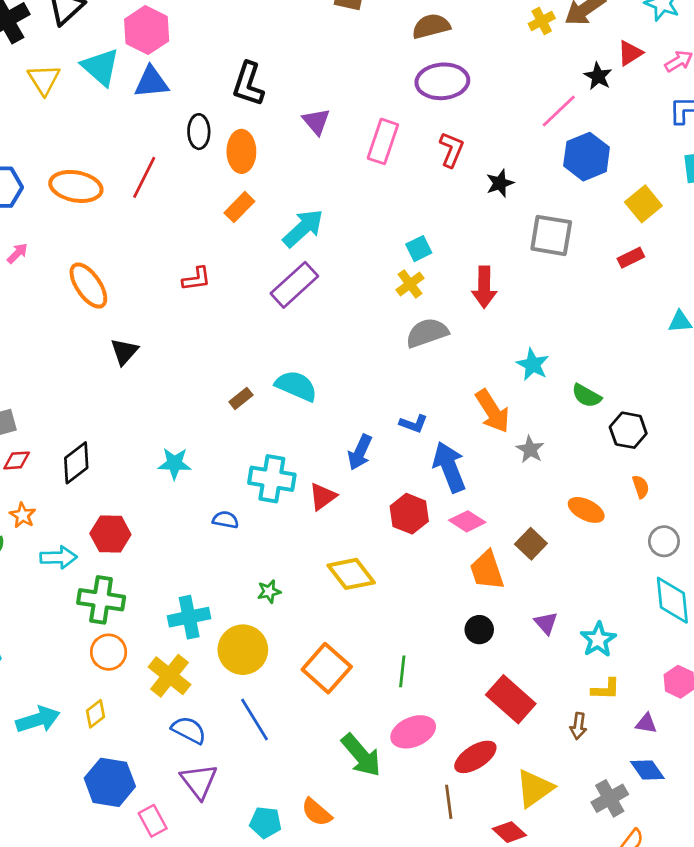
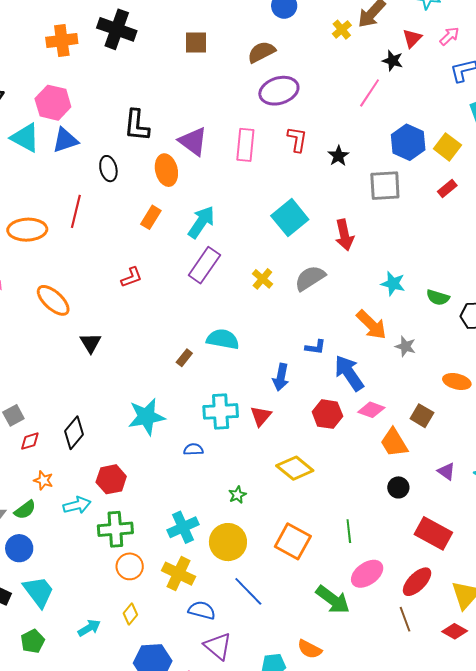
purple triangle: (316, 121) -> (193, 141), size x1.4
orange ellipse: (241, 151) -> (166, 170), moved
blue hexagon: (587, 157) -> (408, 142), moved
cyan square: (419, 249) -> (290, 218), size x1.8
yellow cross: (410, 284) -> (262, 279), moved
cyan star: (175, 463) -> (146, 417), size x1.5
cyan arrow: (38, 720) -> (89, 628), size x0.7

